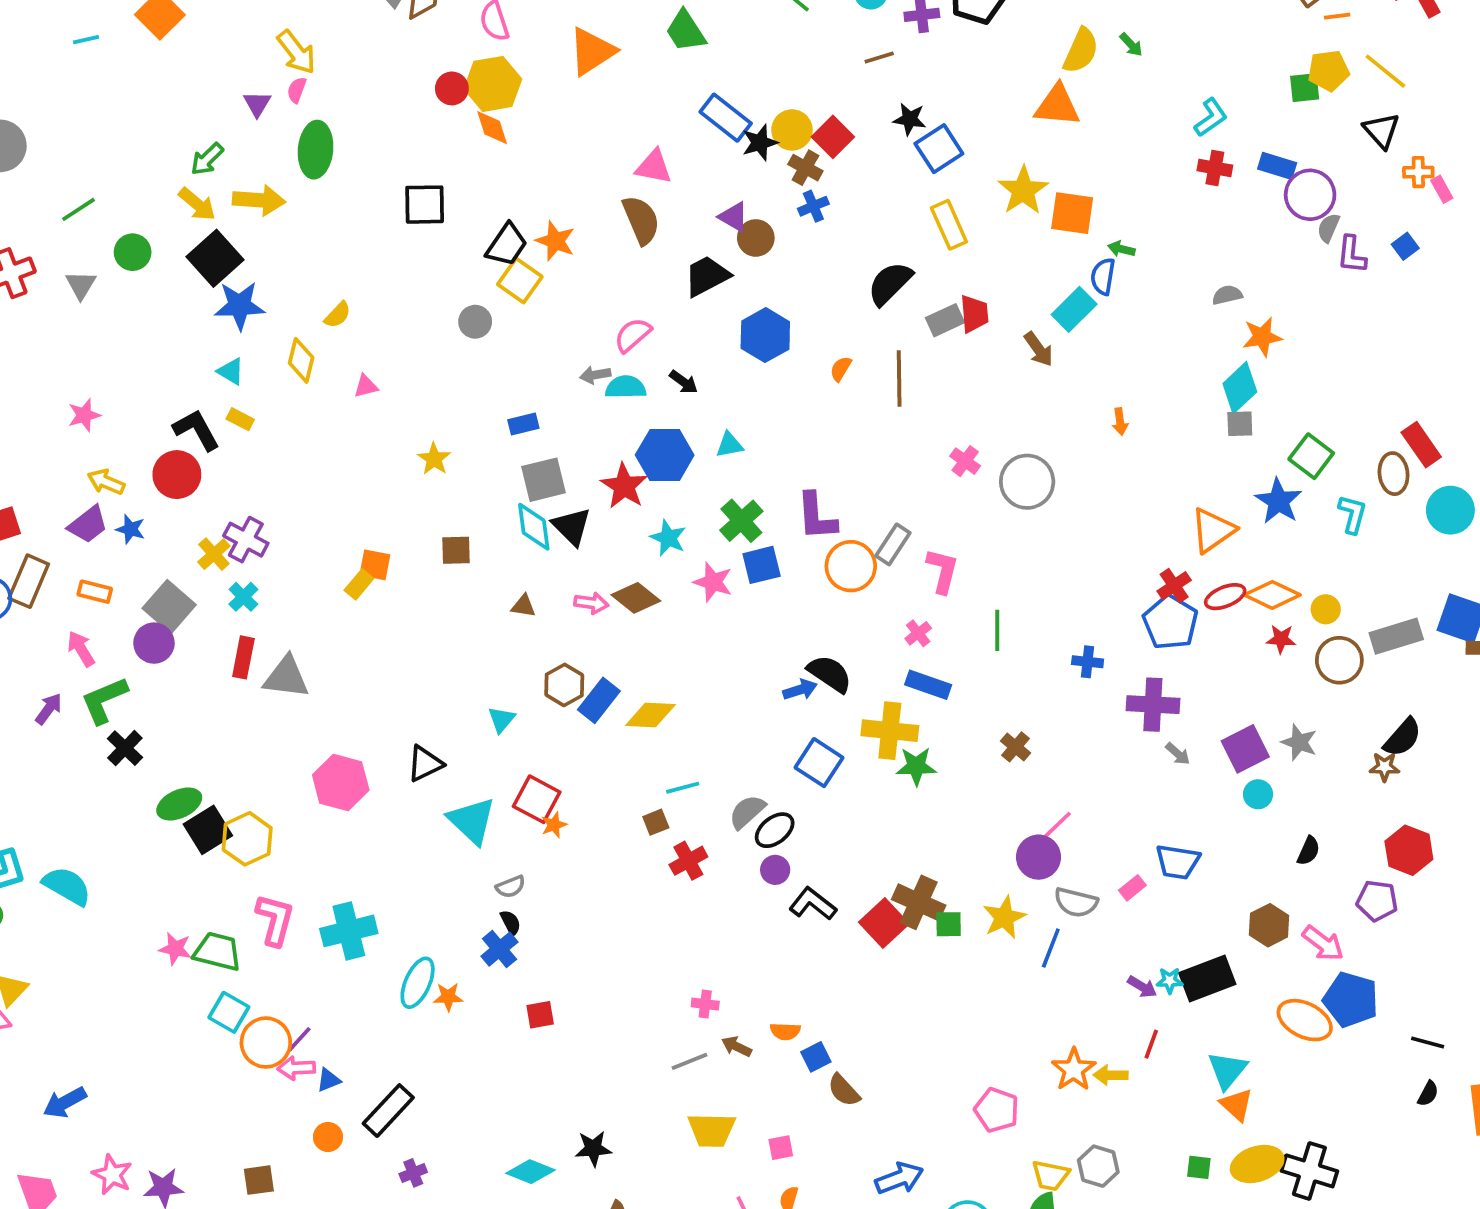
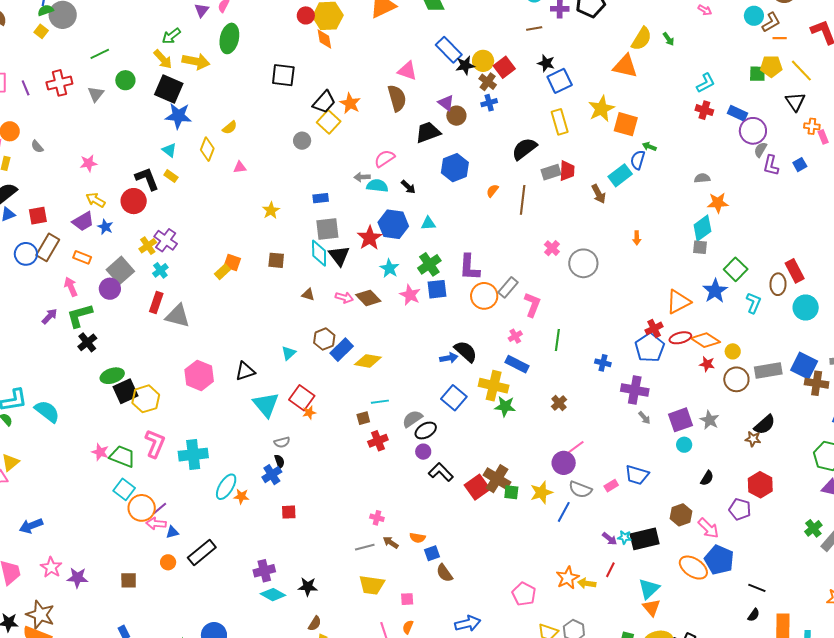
black square: (215, 258) -> (169, 89), turned -32
purple cross: (413, 1173) -> (264, 571), moved, size x1.5

